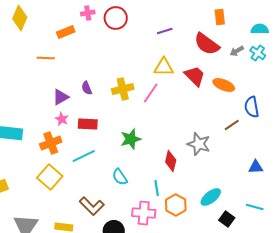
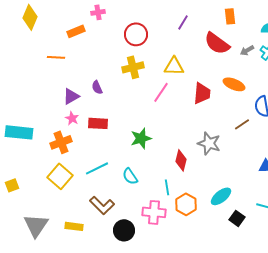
red circle: (116, 18) -> (136, 34), moved
purple line: (165, 31) -> (183, 22), moved, turned -42
red trapezoid: (195, 76) -> (202, 93), moved, turned 50
yellow cross: (123, 89) -> (133, 67), moved
cyan line: (84, 156) -> (97, 168), moved

